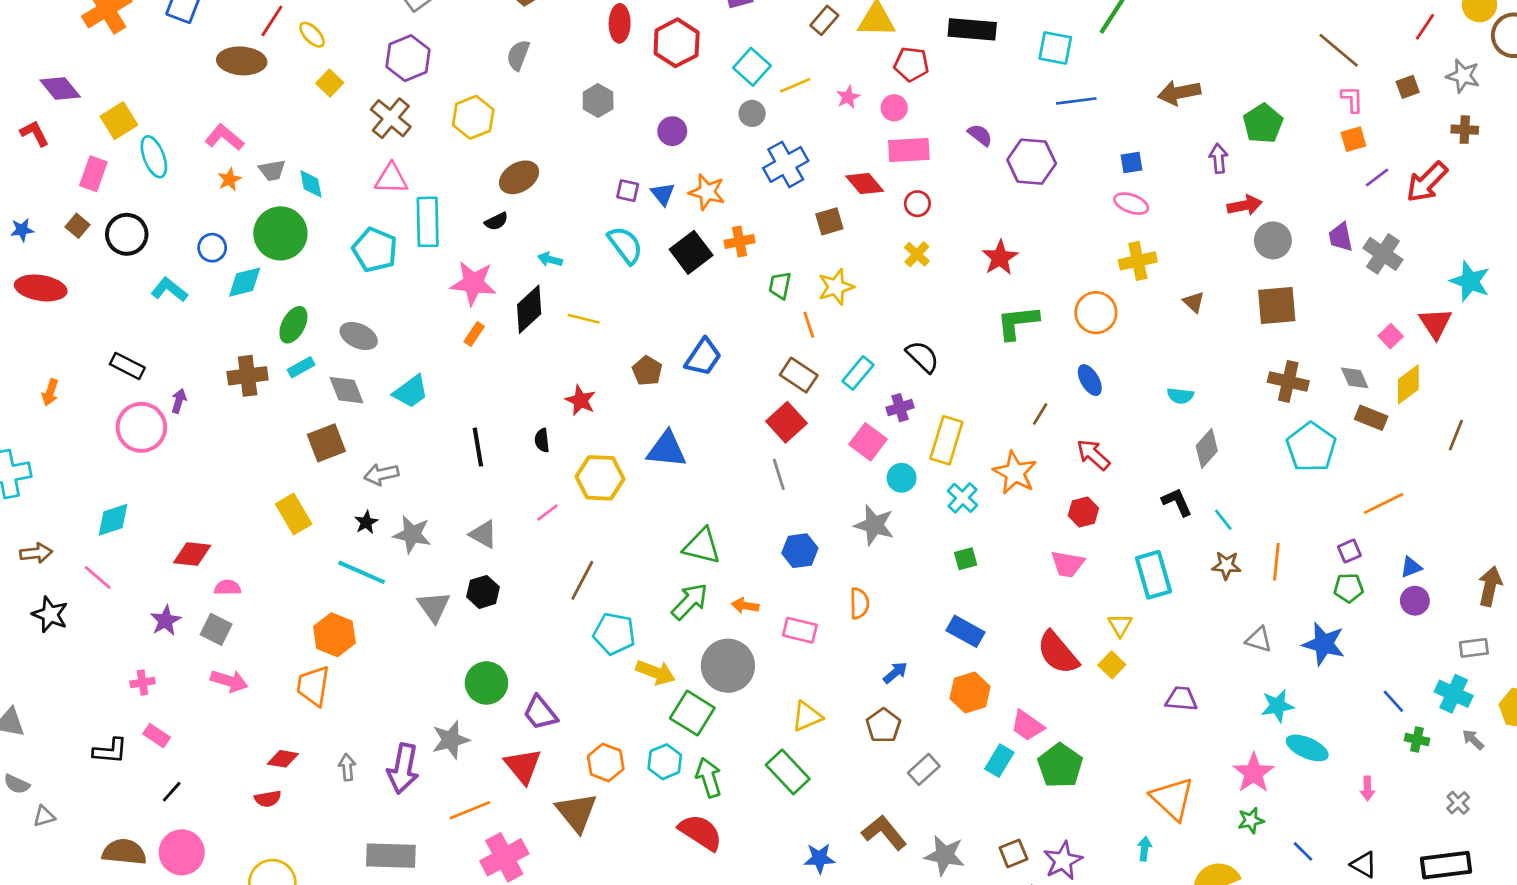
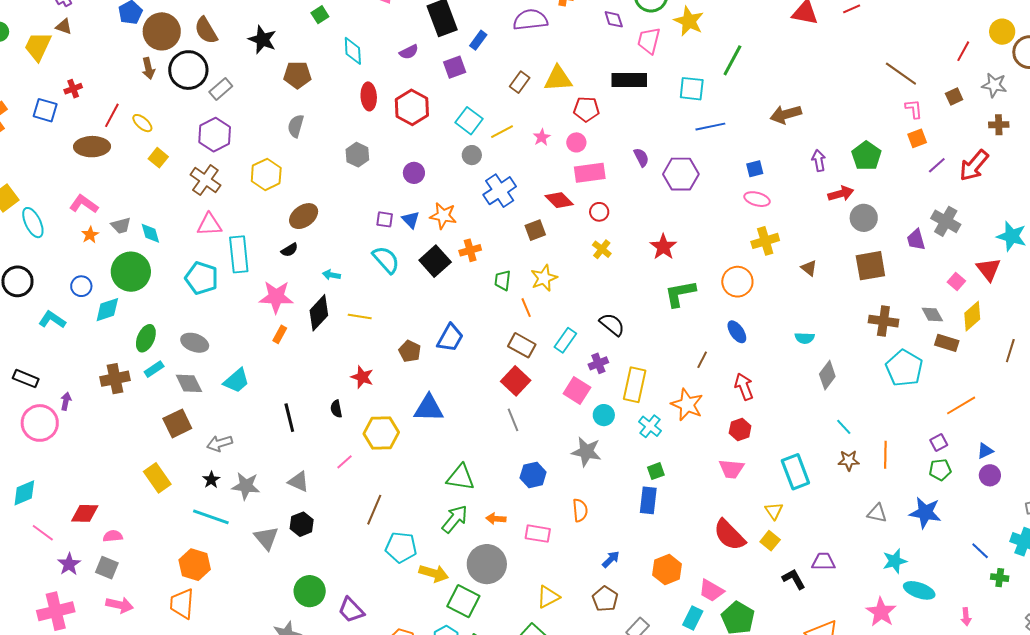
green pentagon: (1263, 124) -> (866, 156), moved
purple semicircle: (980, 135) -> (641, 157), turned 30
purple trapezoid: (1341, 237) -> (916, 240), moved
red arrow: (1093, 455) -> (744, 387), turned 32
black L-shape: (1177, 502) -> (794, 579), moved
pink line: (98, 577) -> (43, 533), moved
blue rectangle: (965, 631) -> (648, 500), moved, turned 72
pink cross: (143, 682) -> (56, 611), size x2.0

